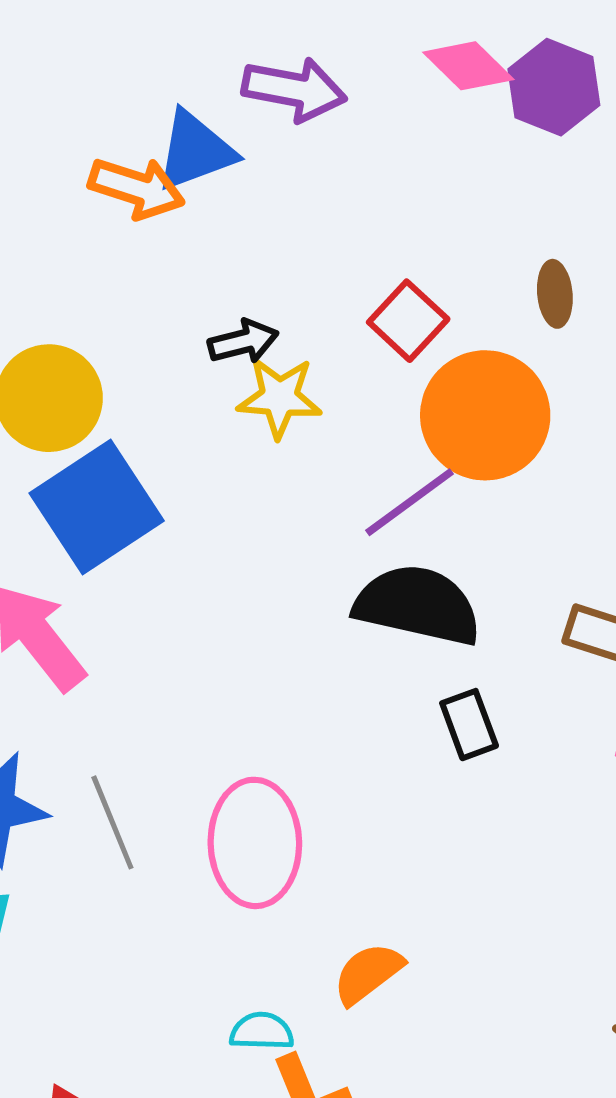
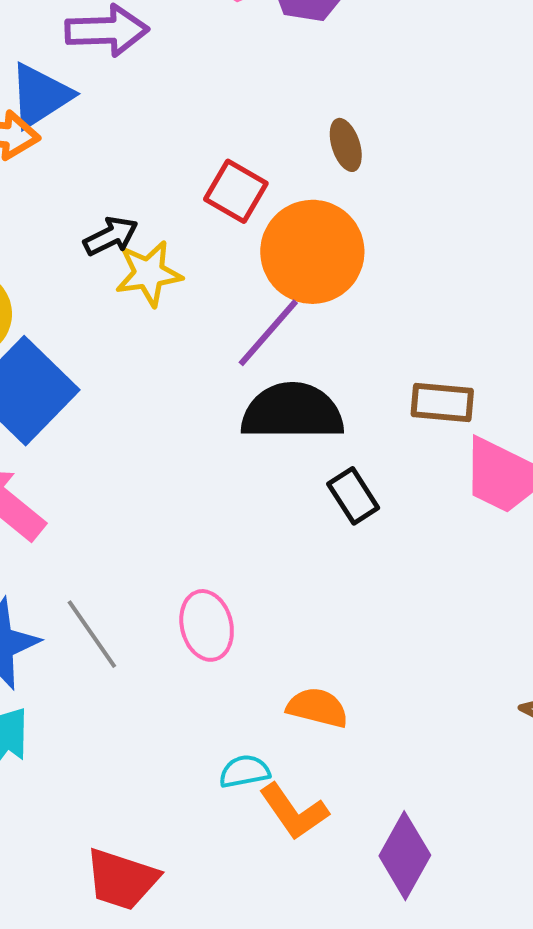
pink ellipse: (255, 843) -> (207, 625), size x0.7
orange semicircle: (368, 973) -> (317, 708), turned 64

